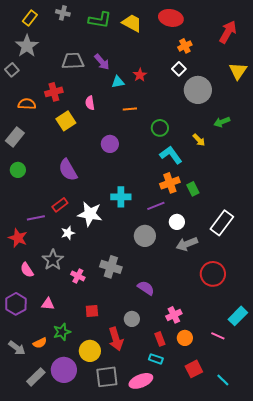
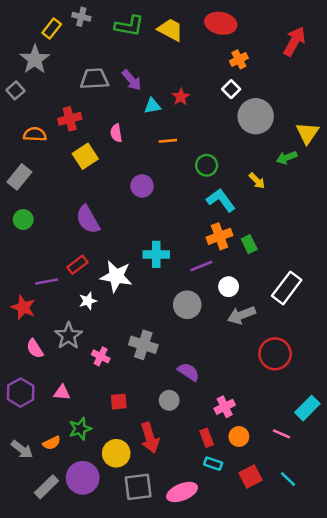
yellow rectangle: (30, 18) -> (52, 28), moved
yellow triangle: (238, 71) -> (307, 133), moved
gray circle: (132, 319) -> (169, 400), moved
cyan rectangle: (156, 359) -> (213, 464), moved
cyan line: (223, 380) -> (288, 479), moved

